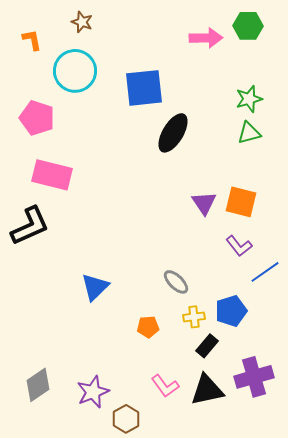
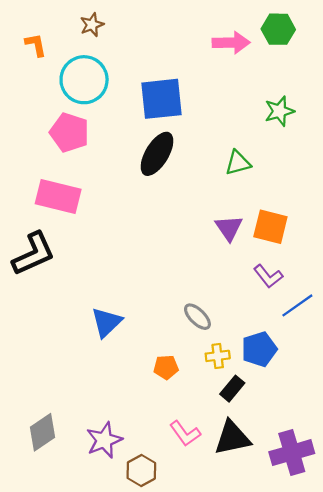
brown star: (82, 22) -> (92, 25), turned 30
pink pentagon: (37, 118) -> (69, 132), moved
black ellipse: (173, 133) -> (157, 154), moved
green triangle: (249, 133) -> (238, 163), moved
purple cross: (254, 377) -> (292, 453), moved

